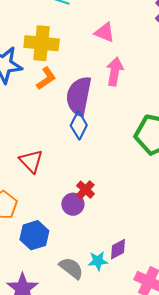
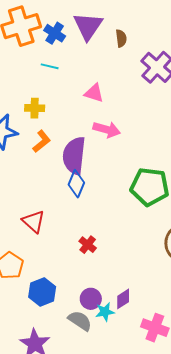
yellow cross: (42, 43) -> (35, 108), size x0.6
pink arrow: (115, 71) -> (107, 130), turned 100
purple circle: (73, 204) -> (91, 299), moved

